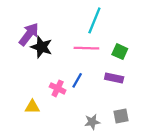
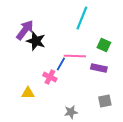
pink line: (86, 48) -> (75, 56), moved
blue line: (77, 80) -> (61, 64), moved
gray star: (92, 122) -> (71, 112), moved

